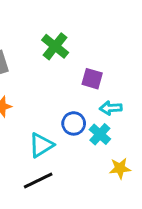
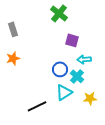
green cross: (55, 46) -> (59, 13), moved
cyan triangle: (41, 145) -> (64, 92), moved

